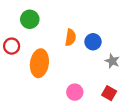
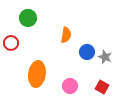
blue circle: (93, 42) -> (87, 52), moved
orange ellipse: (39, 63) -> (37, 74), moved

